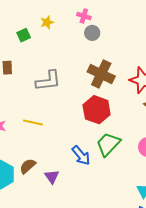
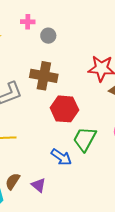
gray circle: (92, 33) -> (48, 36), moved
brown cross: (101, 74) -> (44, 76), moved

